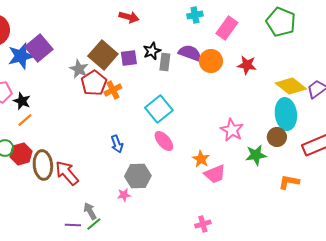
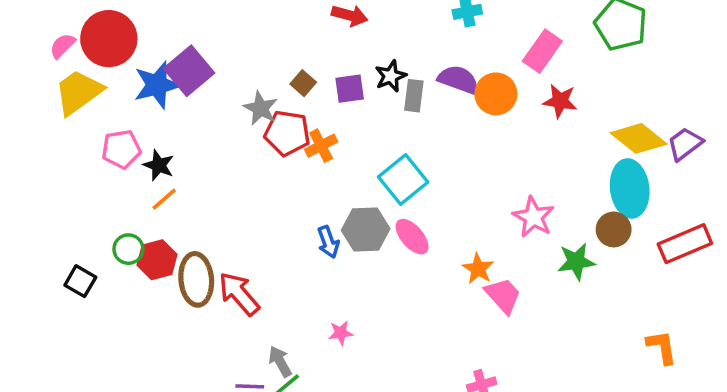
pink rectangle: (227, 28) -> (542, 51), moved
brown square: (103, 55) -> (303, 83), size x0.5
red pentagon: (94, 83) -> (287, 133), turned -30
pink trapezoid: (215, 174) -> (503, 295), turned -110
gray hexagon: (138, 176) -> (366, 229), moved
orange L-shape: (289, 182) -> (662, 347), moved, turned 70

